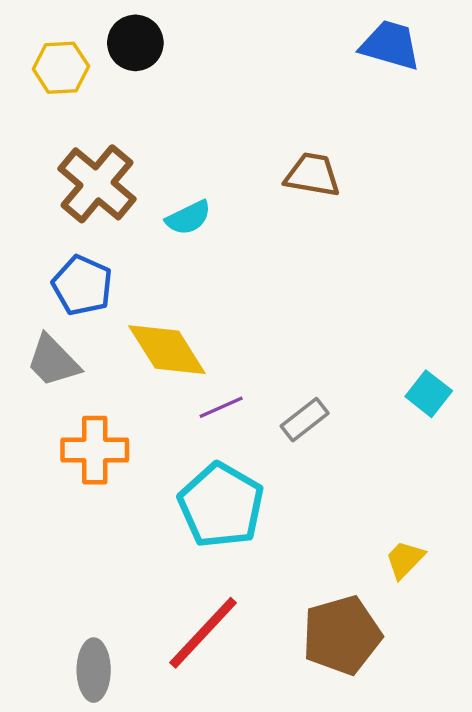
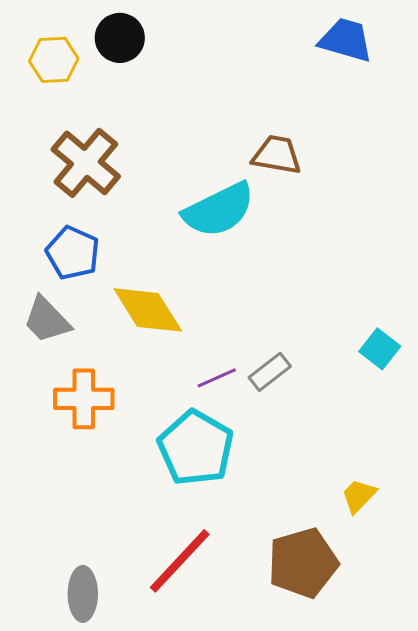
cyan semicircle: (188, 218) -> (219, 210), moved, size x1.8
purple line: (221, 407) -> (217, 378), moved

